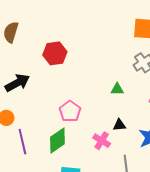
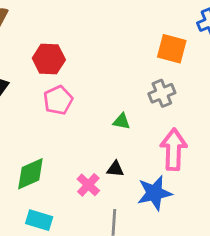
pink pentagon: (70, 111) -> (58, 100), moved

